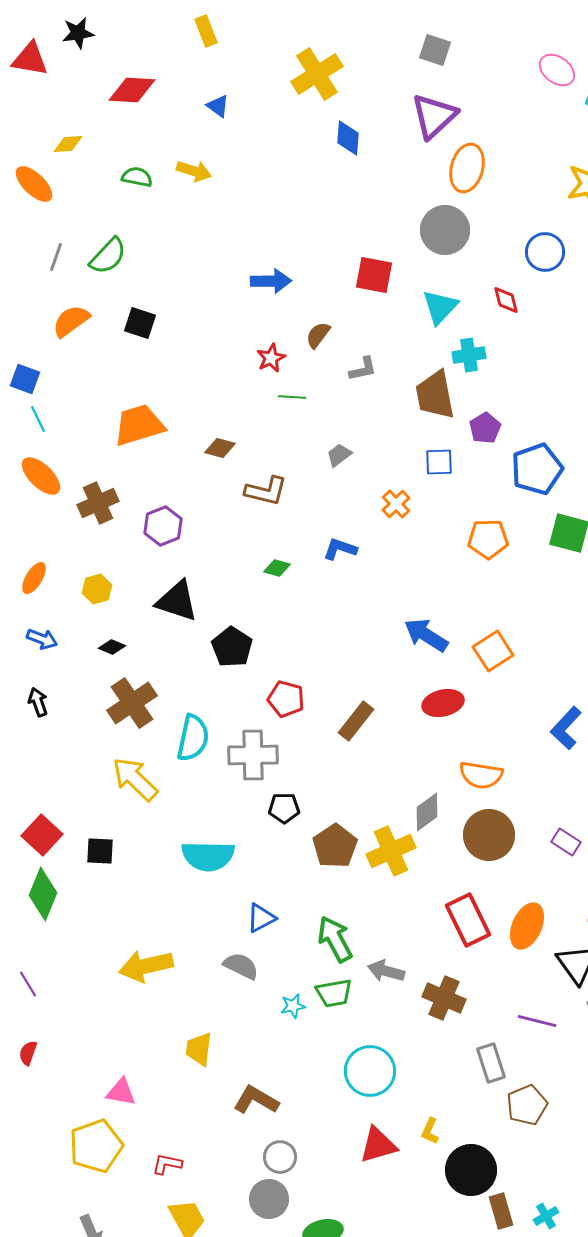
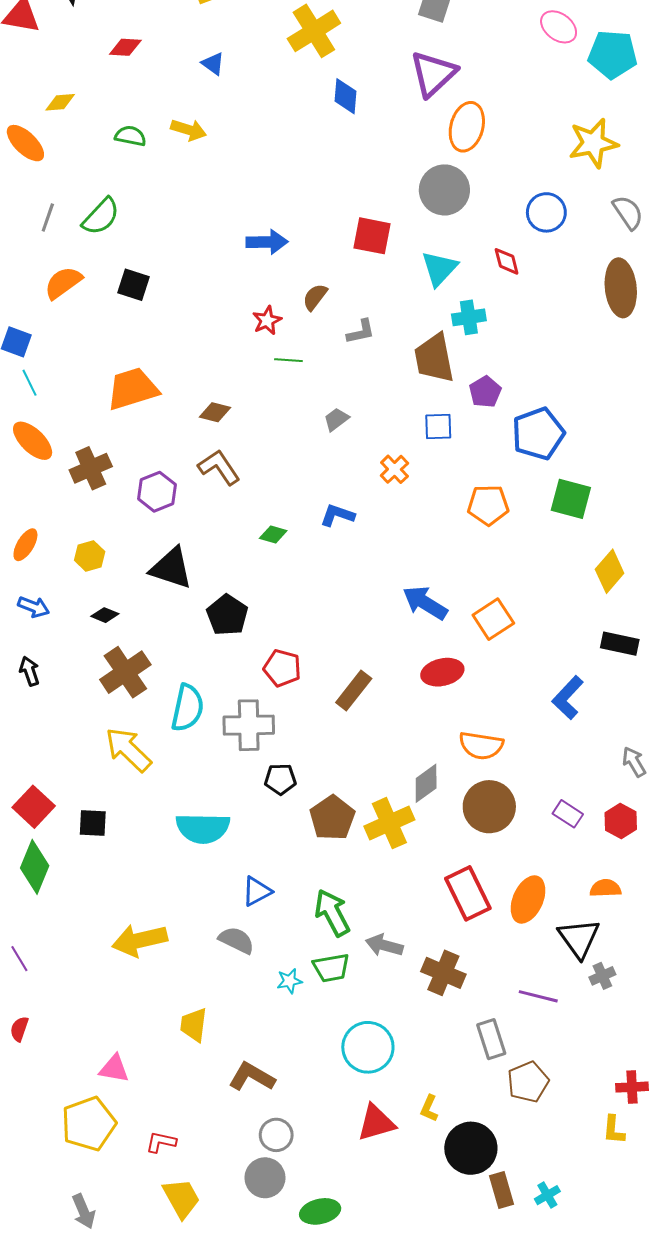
red diamond: (132, 90) -> (125, 47), size x0.7
brown L-shape: (266, 491) -> (219, 467), moved, turned -138

